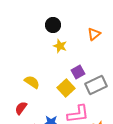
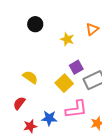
black circle: (53, 25) -> (35, 24), moved
yellow star: (60, 46) -> (67, 39), moved

